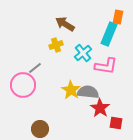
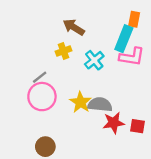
pink L-shape: (106, 66) -> (132, 57), moved
pink circle: (23, 85) -> (42, 97), moved
red star: (100, 108) -> (114, 123), turned 30
red square: (116, 123) -> (137, 126), moved

